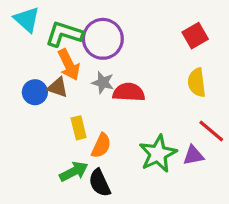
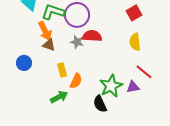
orange arrow: (69, 65) -> (45, 31), moved
blue circle: (35, 92) -> (24, 63), moved
red semicircle: (129, 92) -> (92, 36), moved
black semicircle: (100, 183) -> (100, 104), moved

